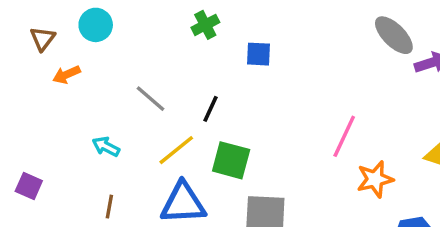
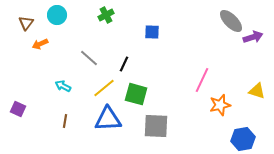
green cross: (205, 25) -> (106, 15), moved

